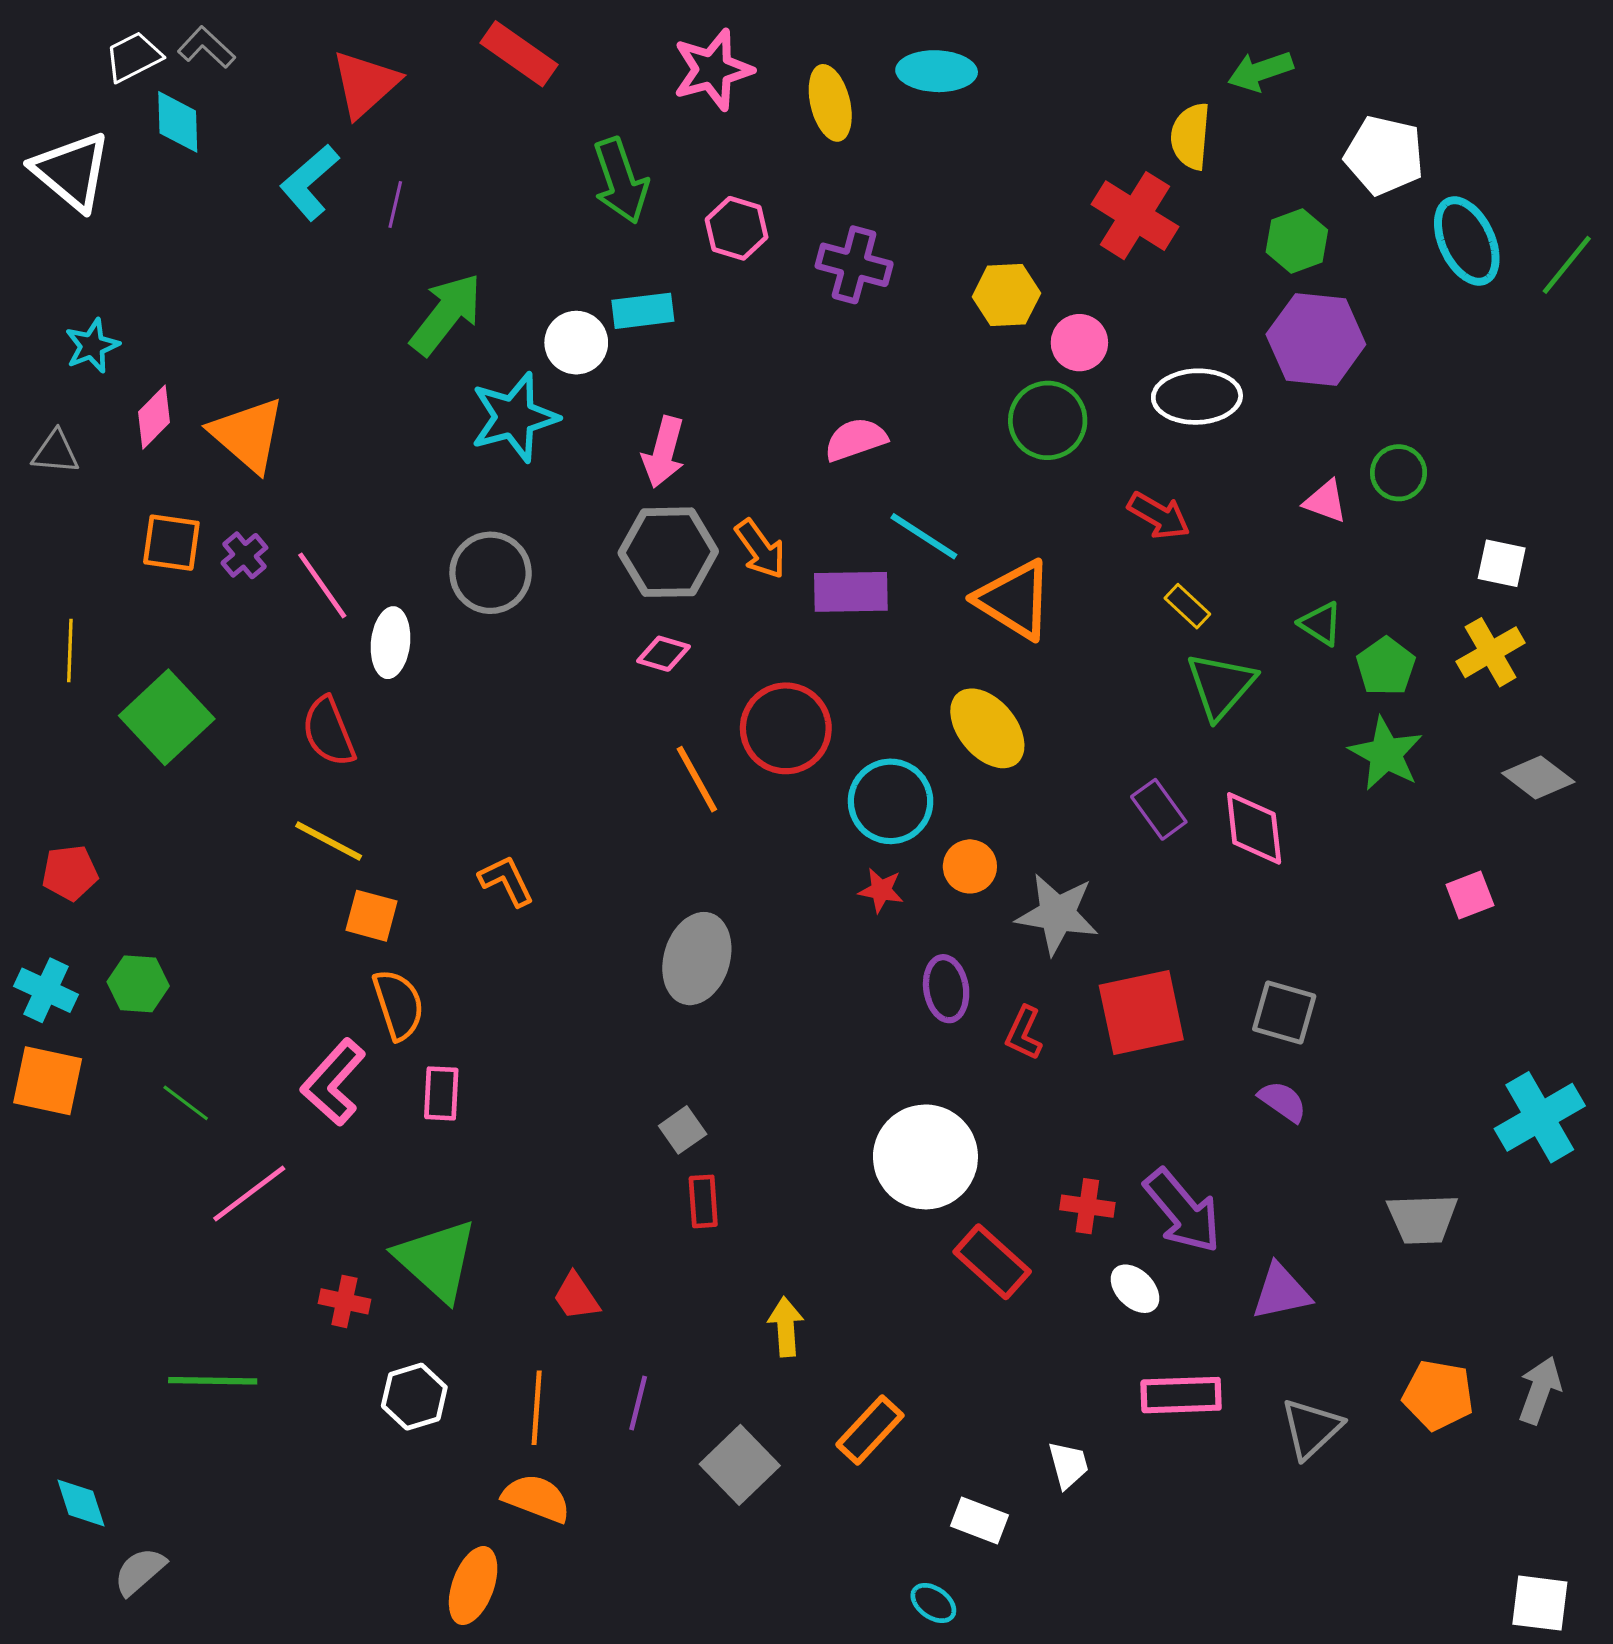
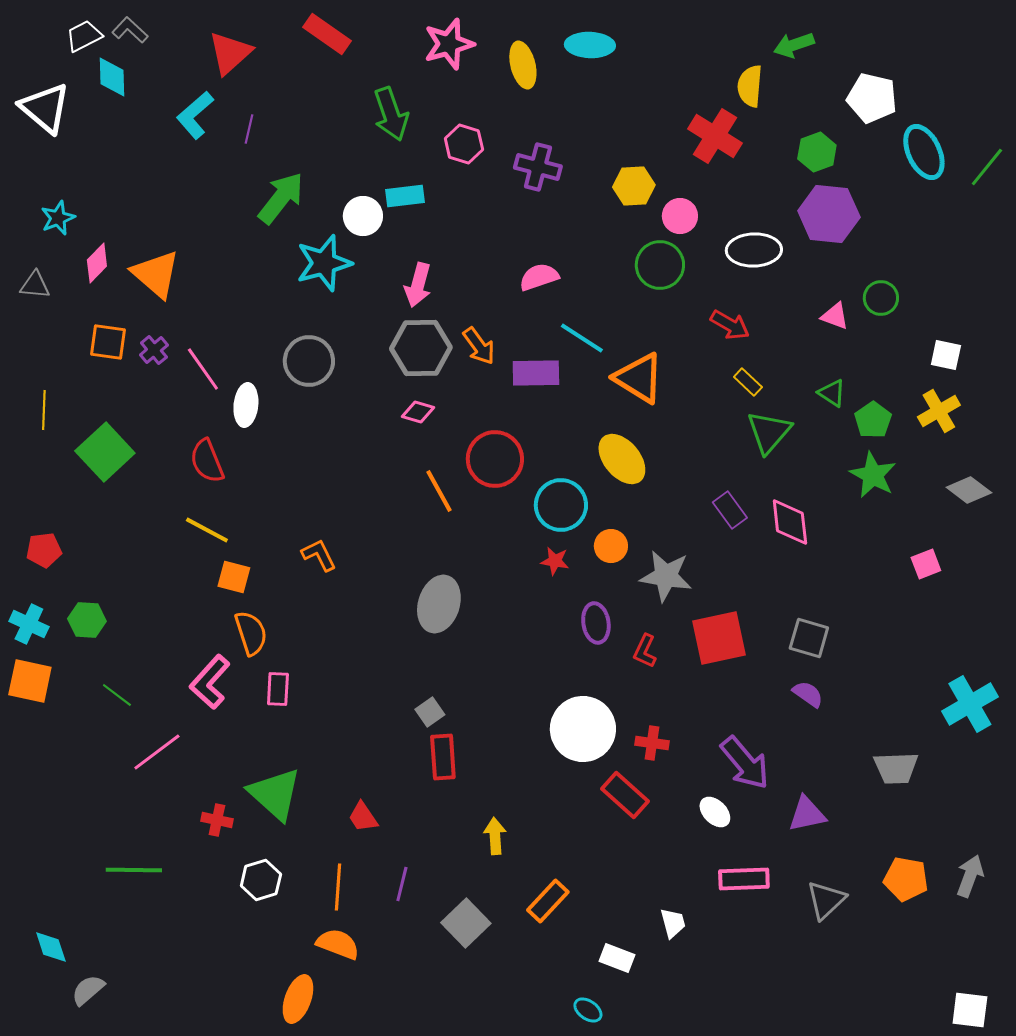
red rectangle: (703, 1201) -> (443, 757), size x1.4
red cross: (1087, 1206) -> (652, 743), moved

